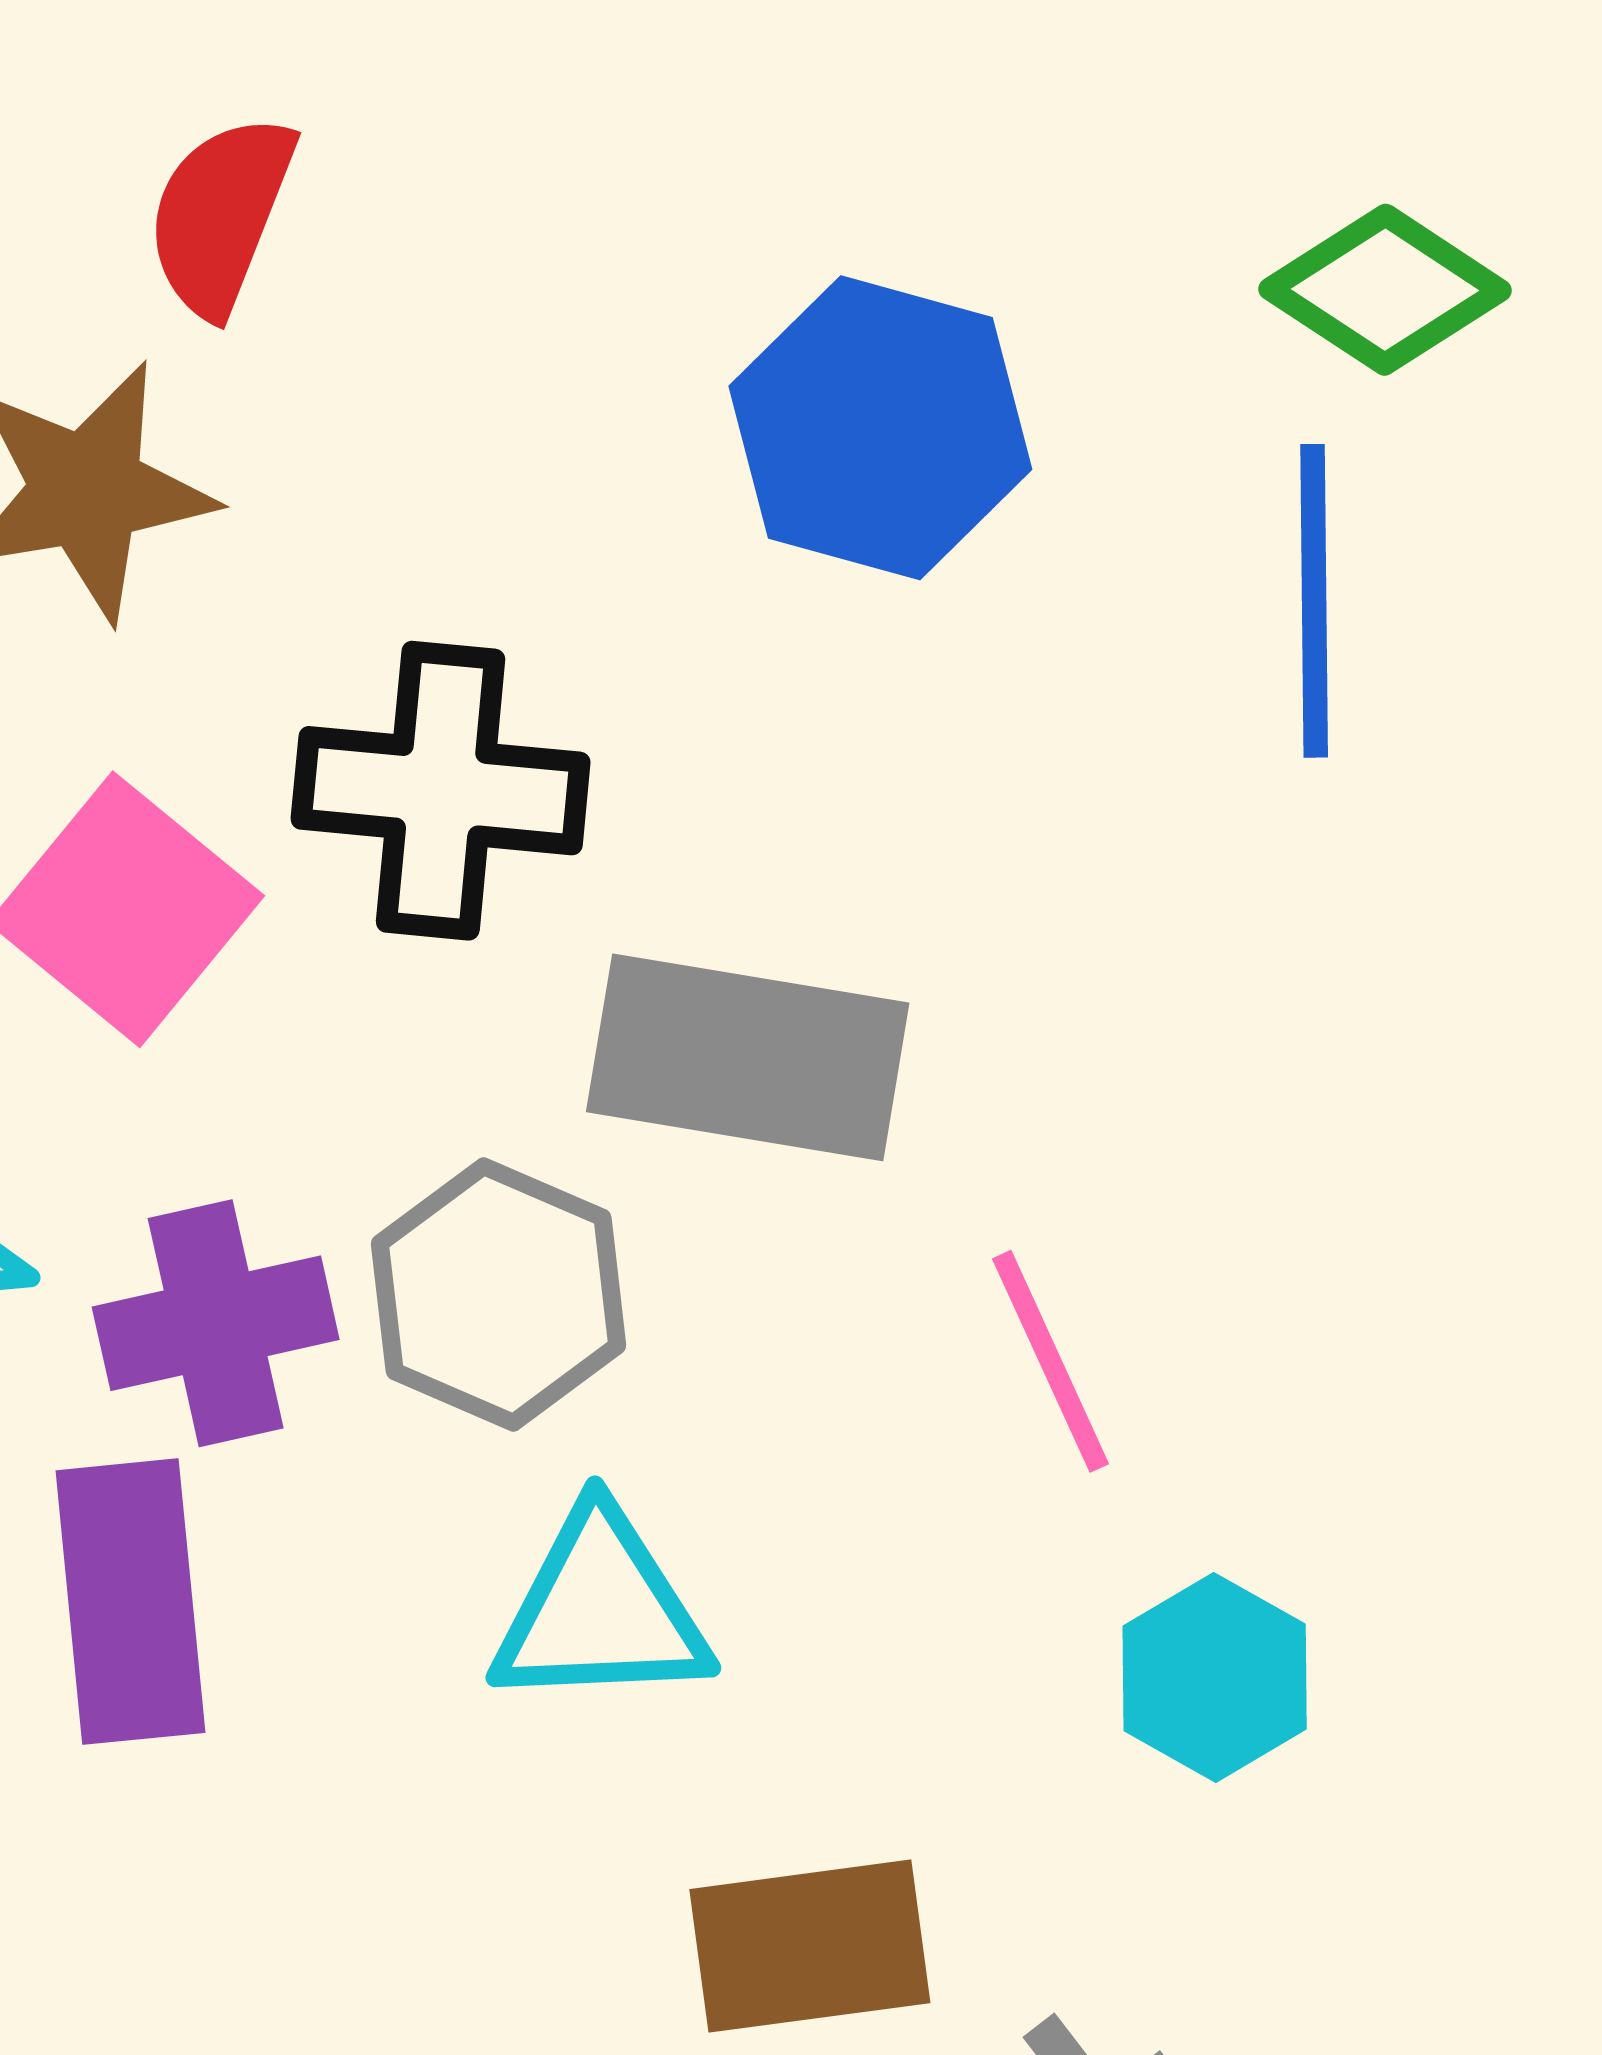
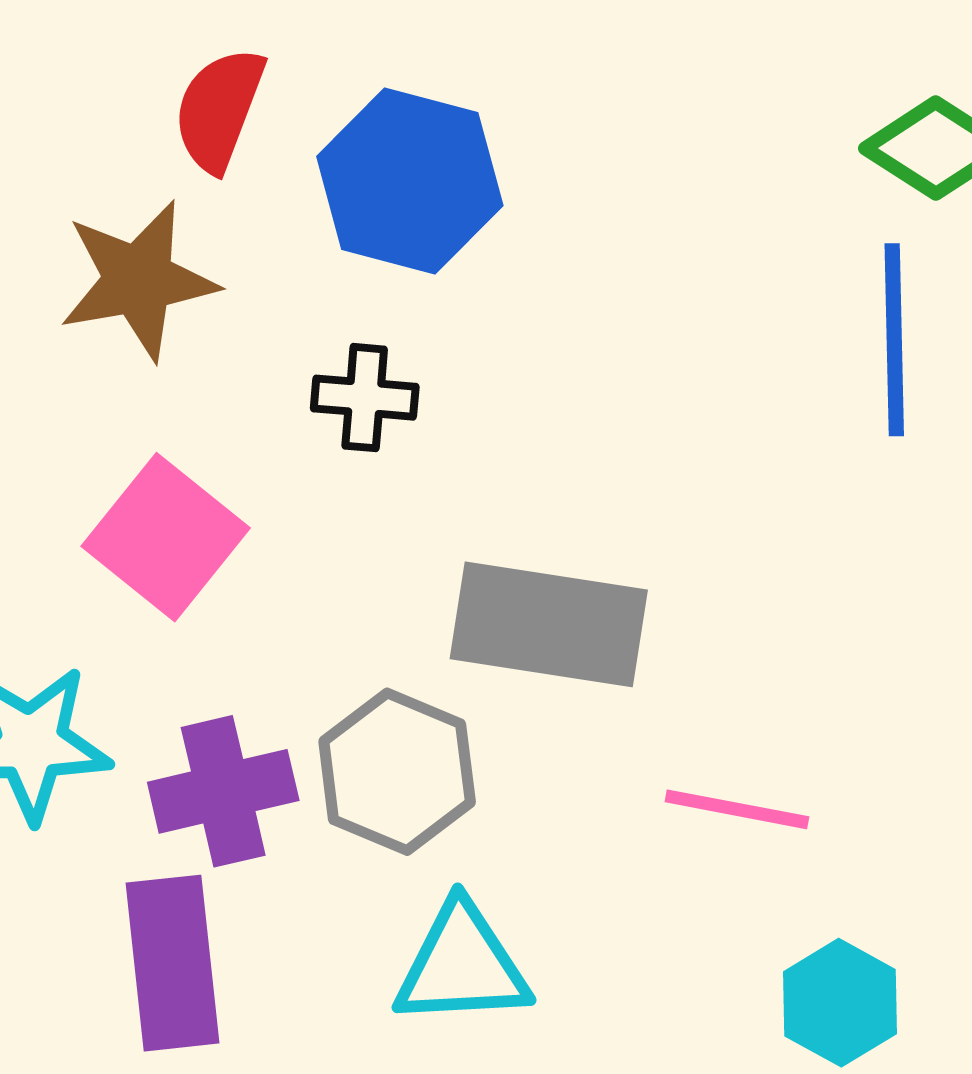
blue hexagon: (880, 428) -> (410, 181), moved
black cross: (441, 791) -> (365, 398), moved, size x0.6
pink line: (1051, 1361) -> (737, 809), turned -54

